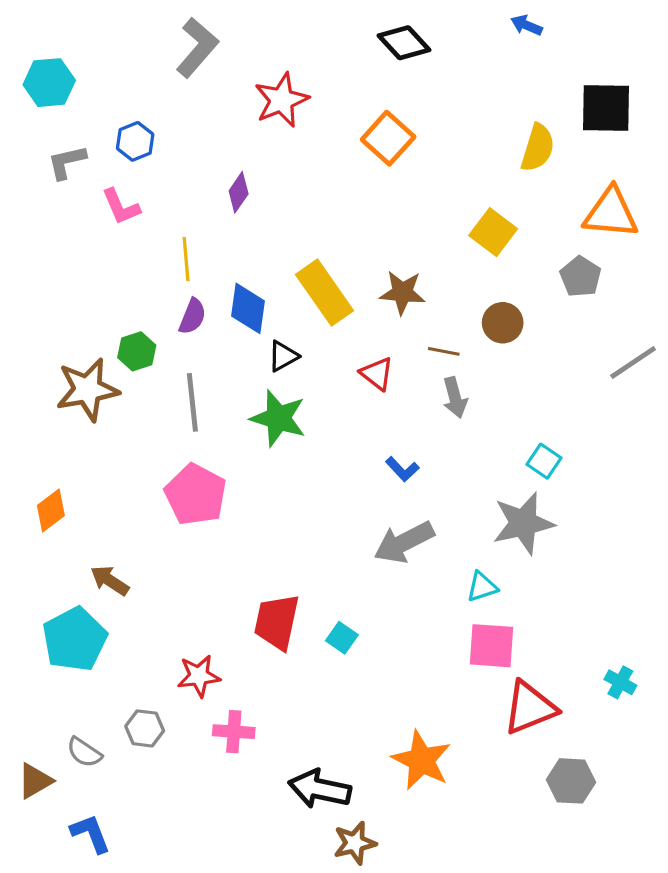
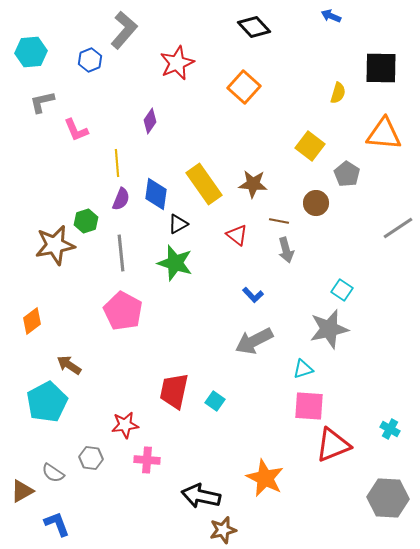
blue hexagon: (135, 141) -> (90, 60), moved
yellow semicircle: (538, 148) -> (338, 93), size x0.7
gray pentagon: (581, 277) -> (347, 174), moved
gray hexagon: (571, 781) -> (388, 498), moved, size x1.4

